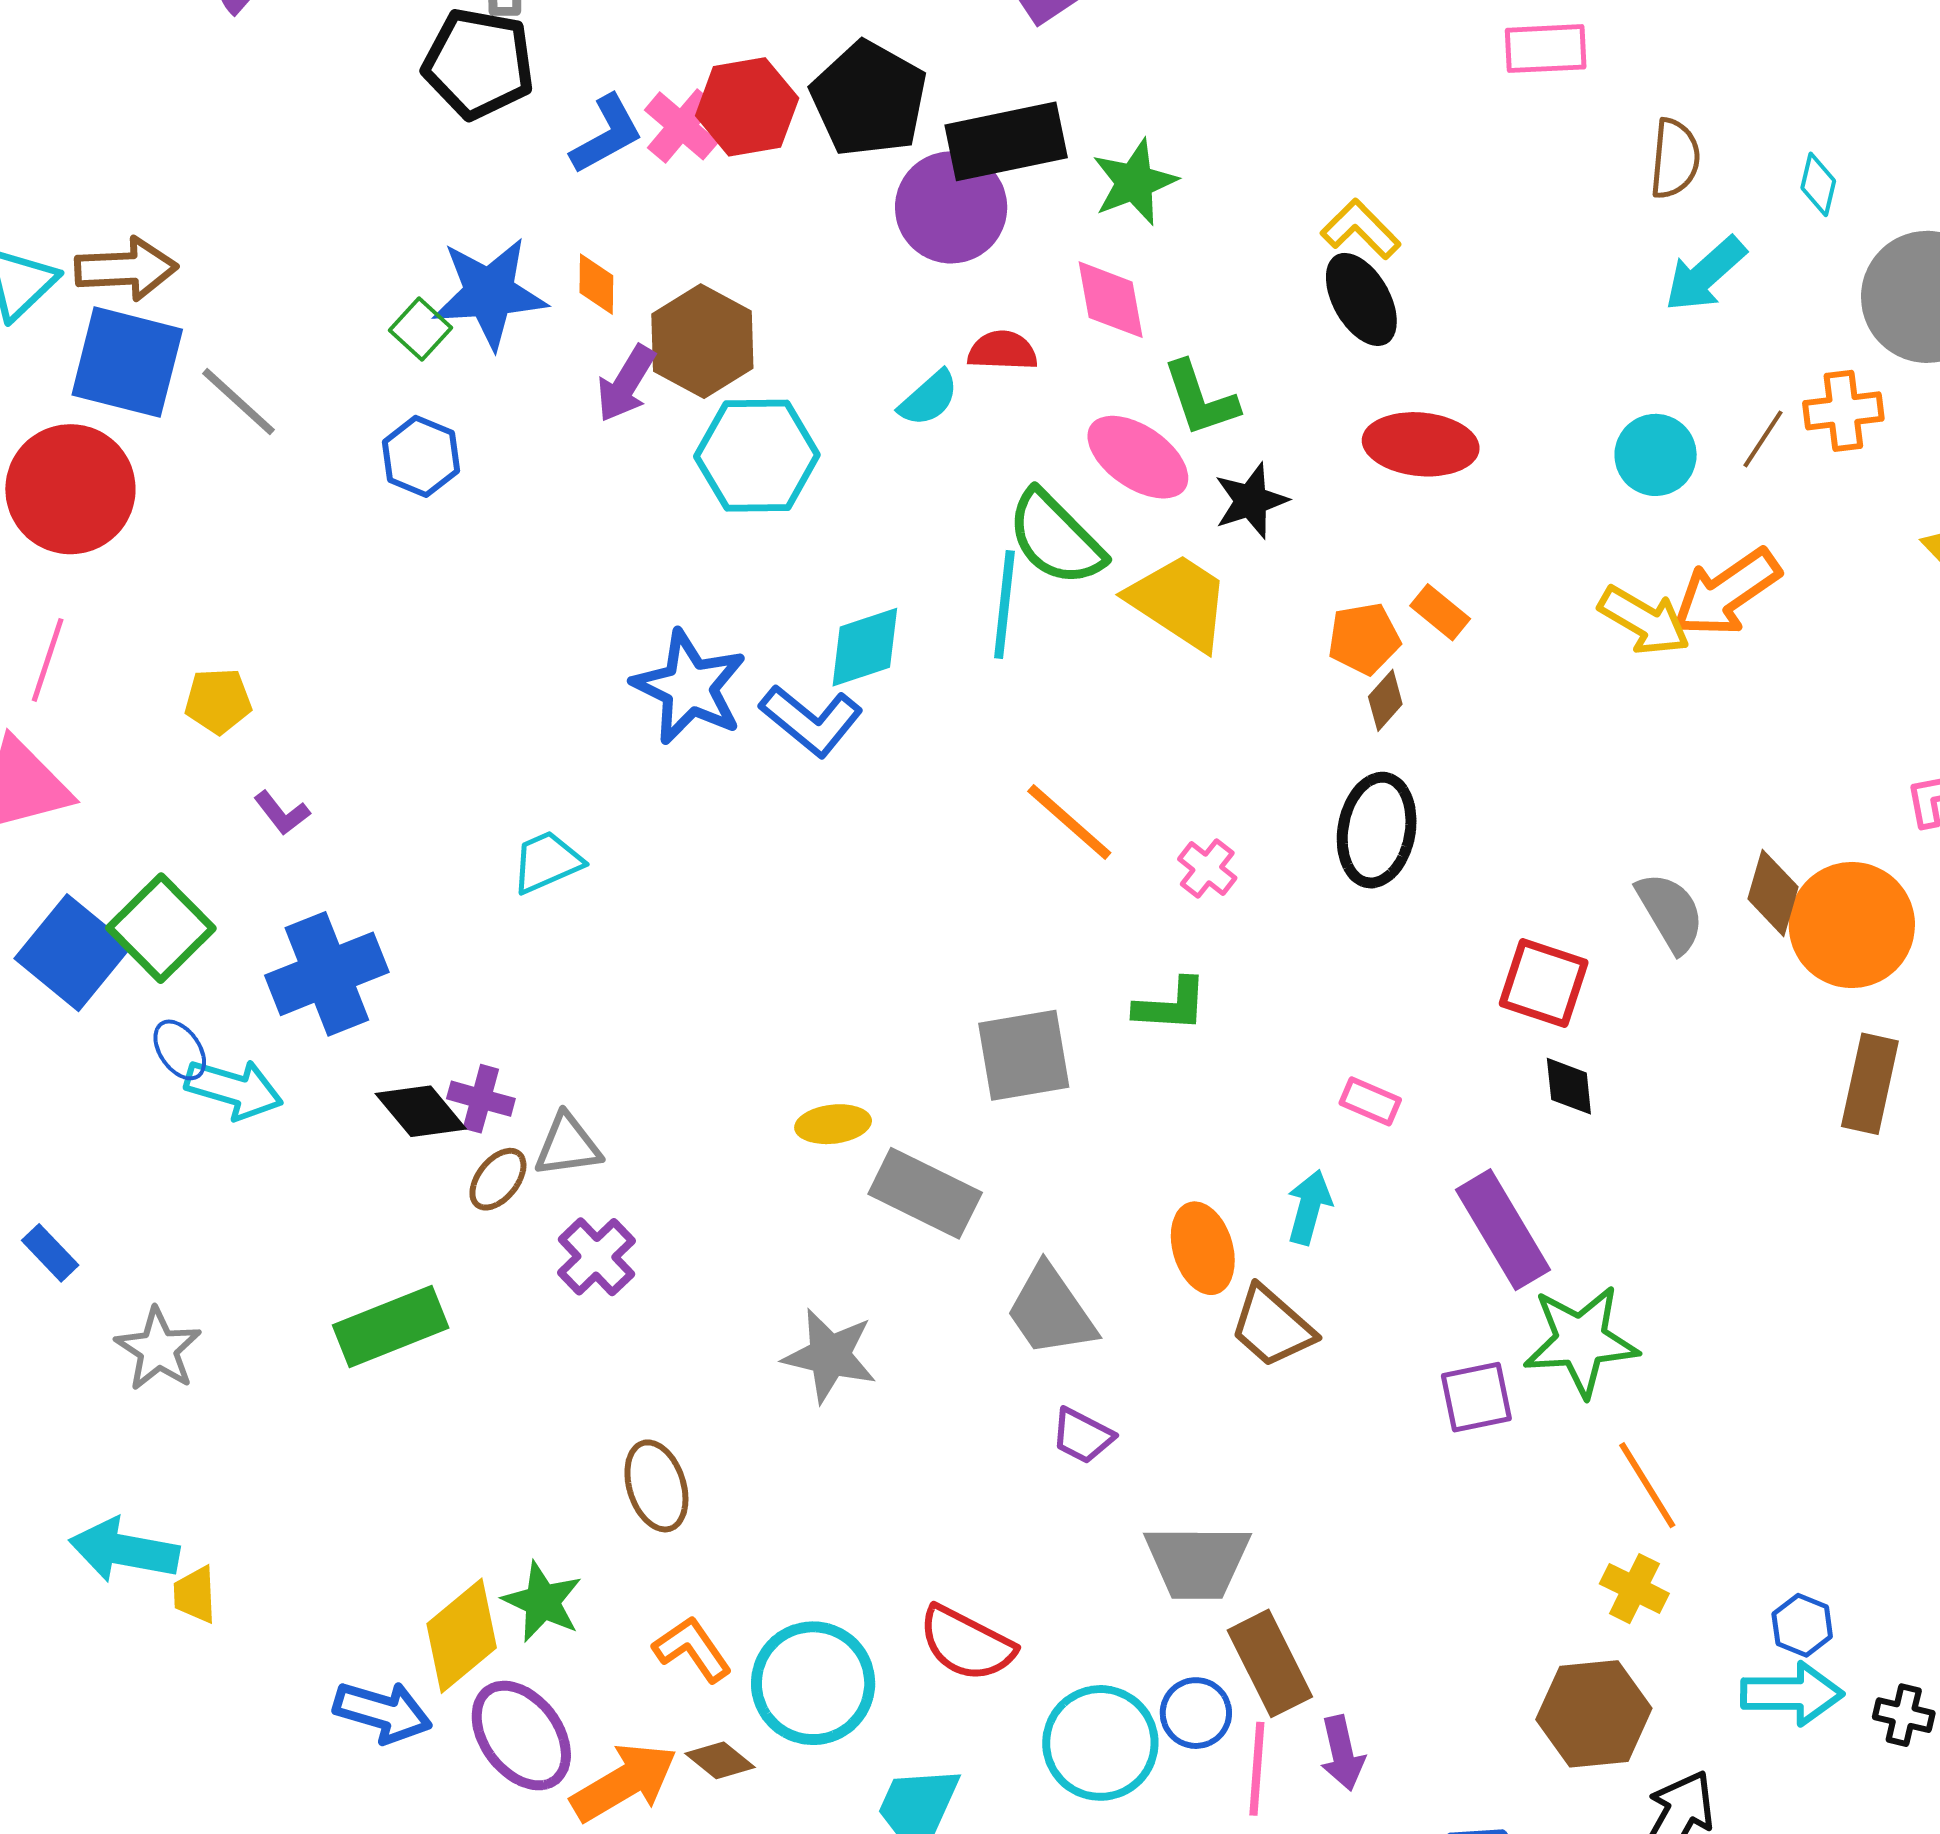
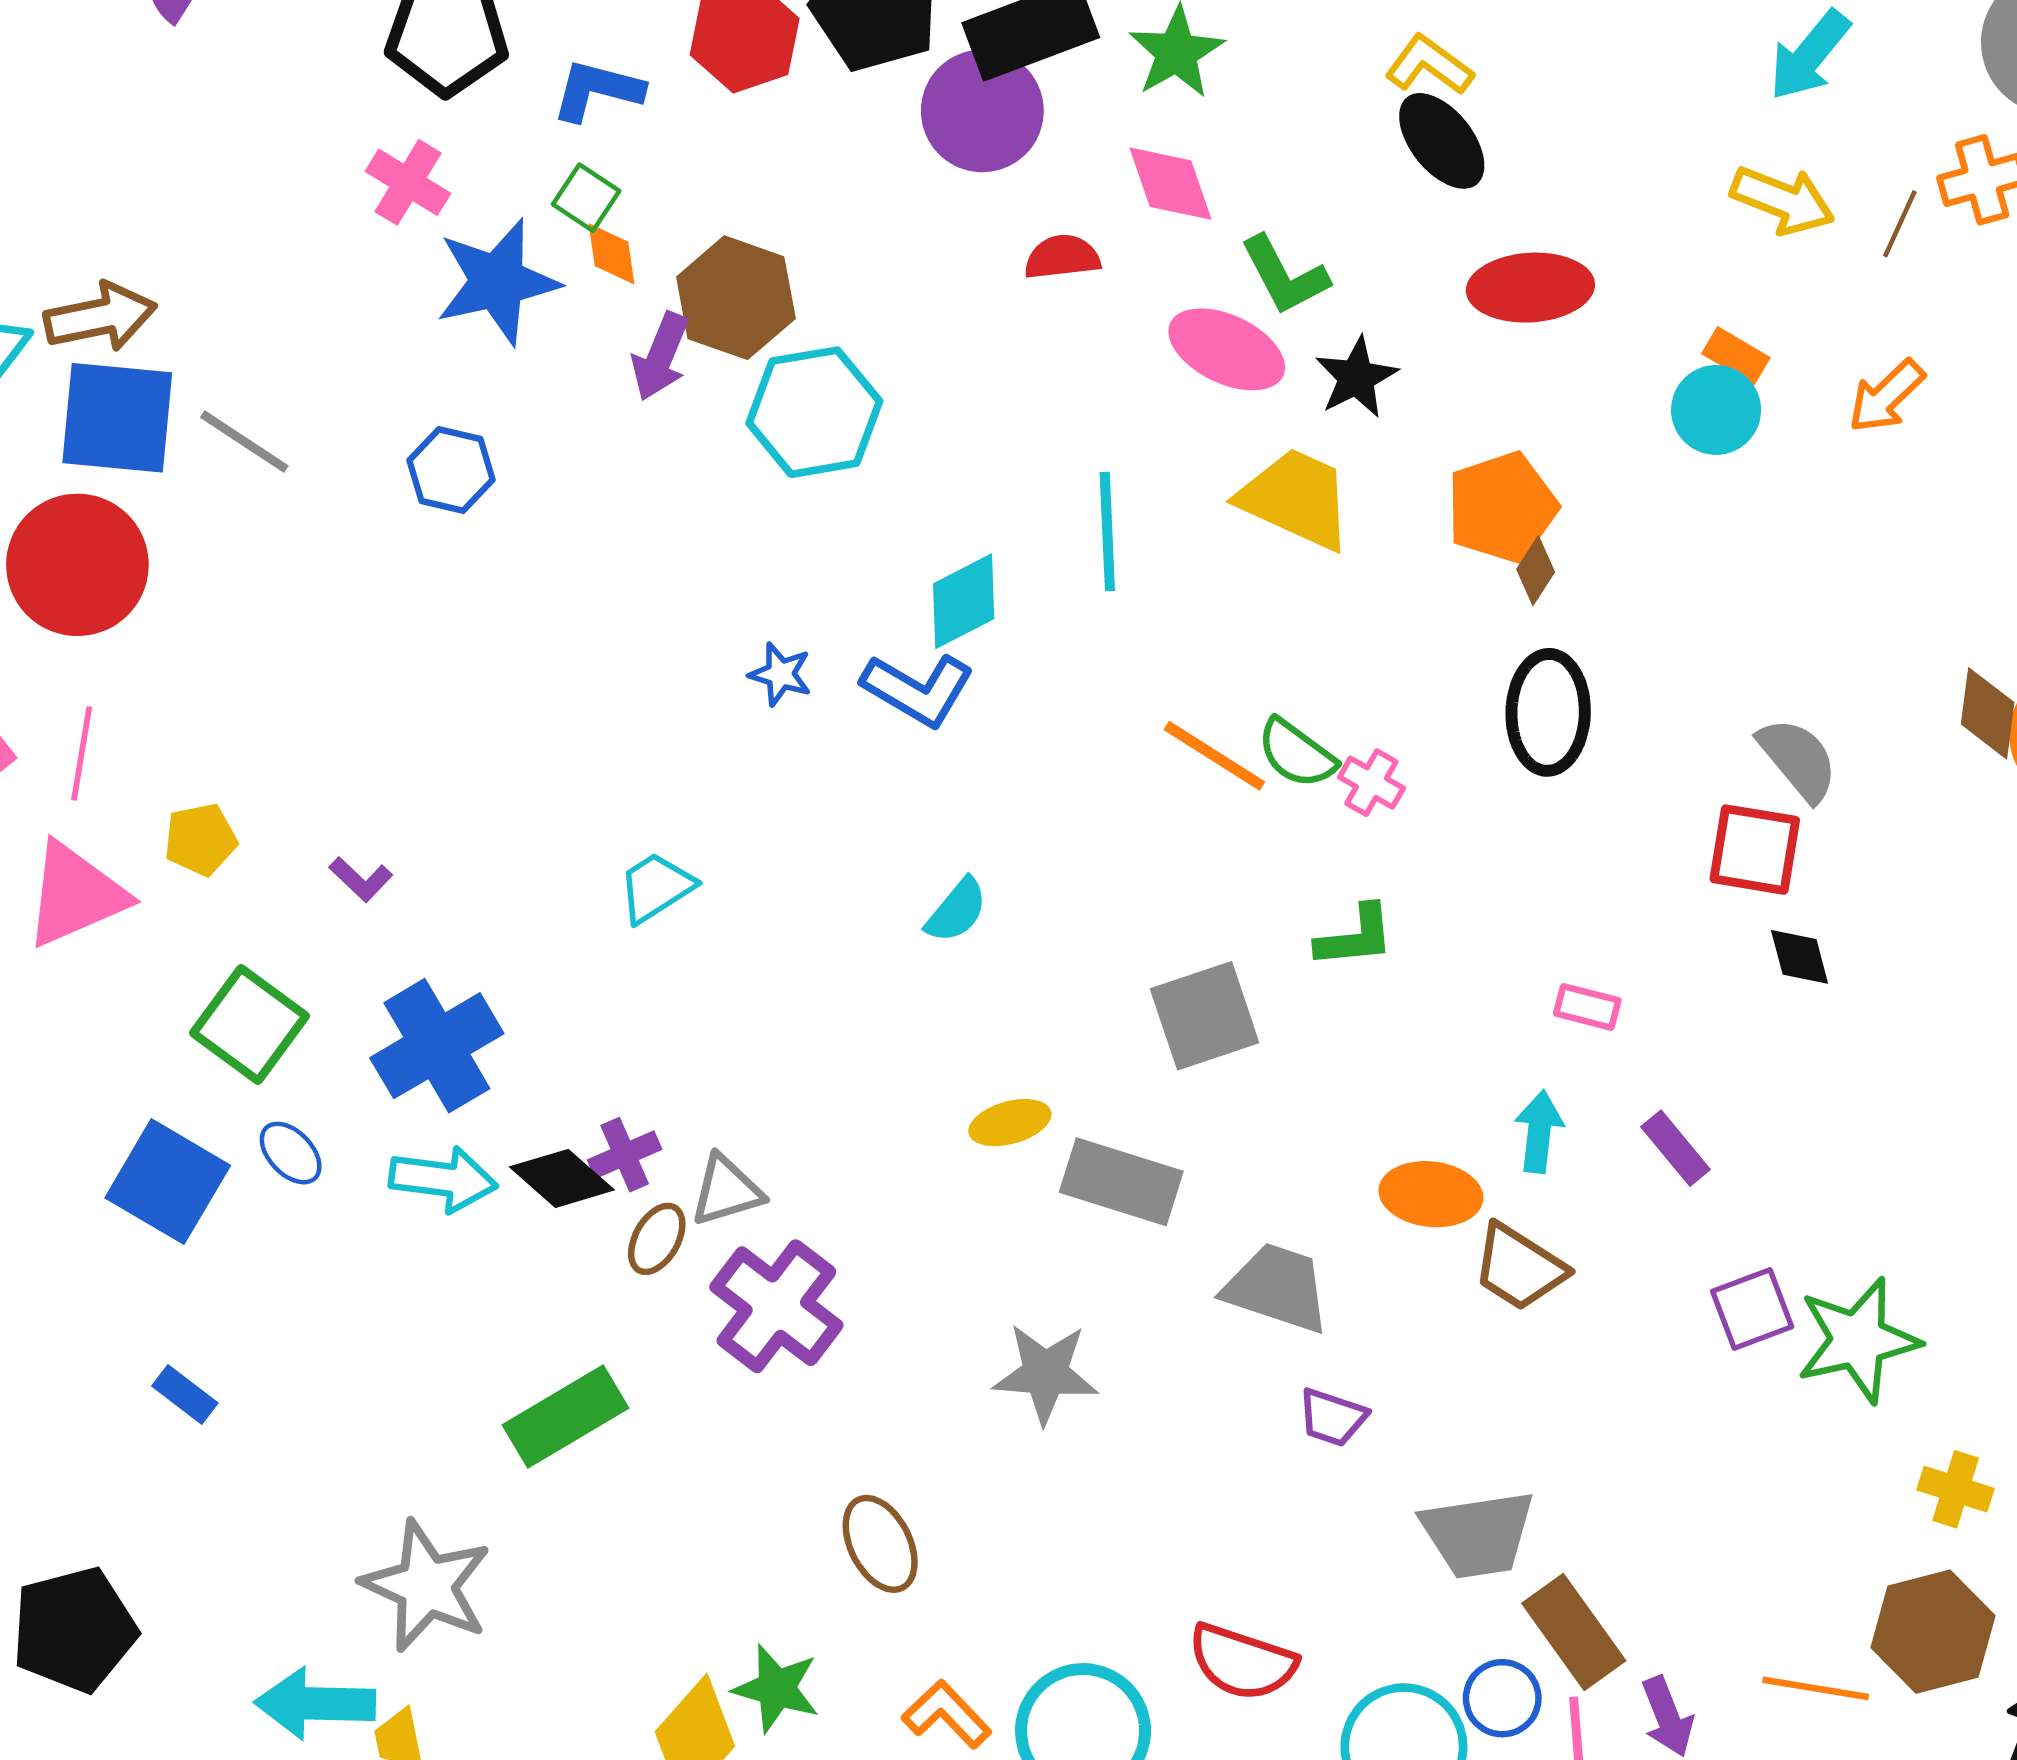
pink cross: (681, 126) -> (408, 182), moved
blue L-shape: (607, 134) -> (597, 90), turned -128
green square: (420, 329) -> (586, 198), moved
cyan semicircle: (929, 398) -> (957, 910), moved
cyan circle: (1656, 455) -> (1716, 410), moved
green semicircle: (1056, 538) -> (1297, 753), moved, size x0.7
orange arrow: (1726, 593) -> (1886, 396), size x0.7
orange rectangle: (1440, 612) -> (1736, 356), moved
yellow arrow: (1644, 621) -> (1783, 200), moved
orange pentagon: (1364, 639) -> (1502, 507), size x1.4
blue star: (689, 687) -> (780, 674), size x0.5
yellow pentagon: (218, 701) -> (201, 839), moved
gray semicircle: (1670, 912) -> (1798, 759), moved
blue square: (73, 953) -> (168, 1182), moved
cyan arrow: (234, 1089) -> (443, 1179), moved
purple cross: (481, 1099) -> (625, 1155), turned -30
purple rectangle: (1503, 1230) -> (1675, 1148), moved, size x0.6
orange ellipse: (1203, 1248) -> (1431, 1194), turned -58
purple cross: (596, 1257) -> (776, 1306), size x1.5
gray trapezoid: (1051, 1311) -> (1277, 1288), turned 152
green star: (1581, 1341) -> (1858, 1340), moved
gray star: (158, 1349) -> (427, 1586), moved, size x1.4
orange line: (1647, 1485) -> (1816, 1688), moved, turned -40

